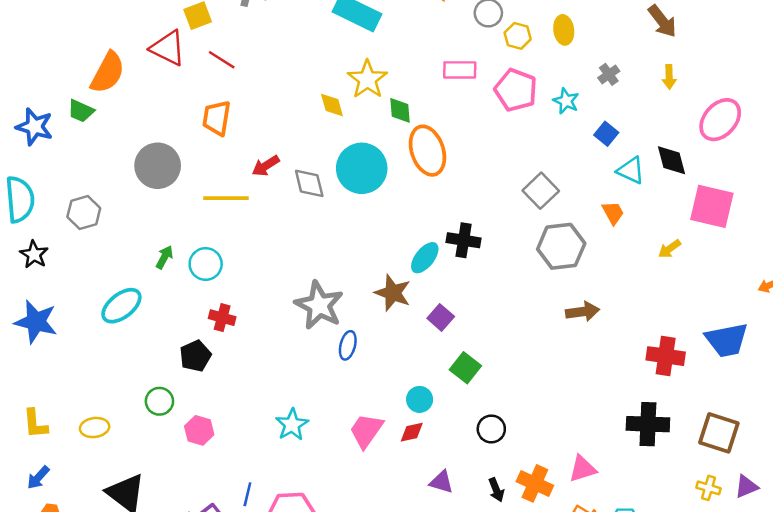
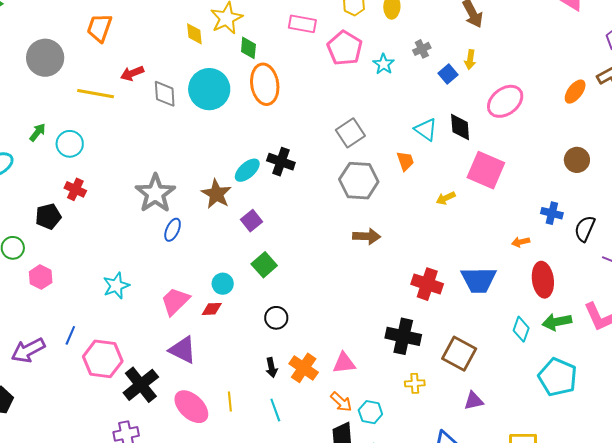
blue square: (606, 134) -> (448, 74), moved
purple triangle: (441, 482) -> (183, 350), moved, size x1.4
yellow cross: (708, 488) -> (415, 383), moved, turned -30

